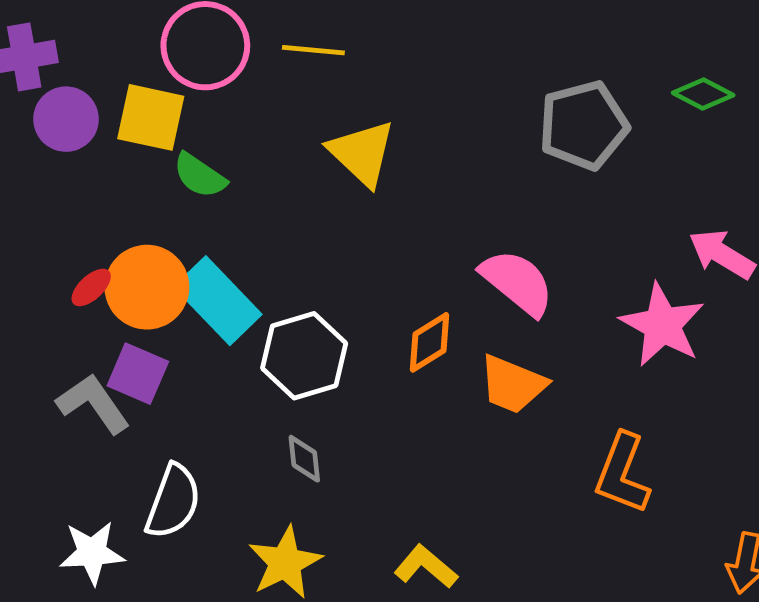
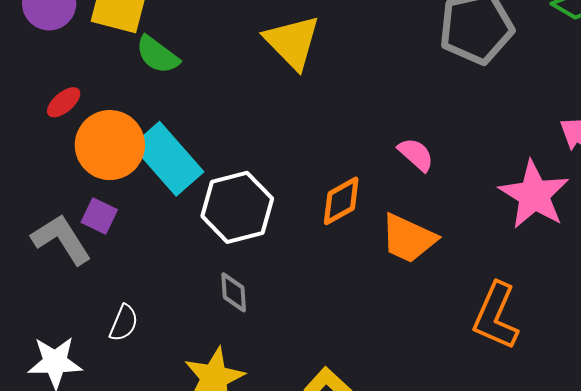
pink semicircle: (517, 282) -> (416, 154), size x0.6
red ellipse: (91, 287) -> (64, 102), moved
purple square: (138, 374) -> (99, 216), size x0.7
white semicircle: (173, 501) -> (124, 323), size x0.6

